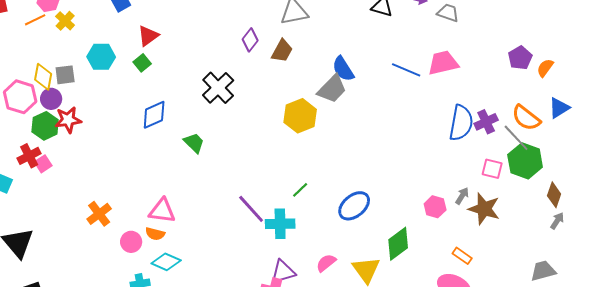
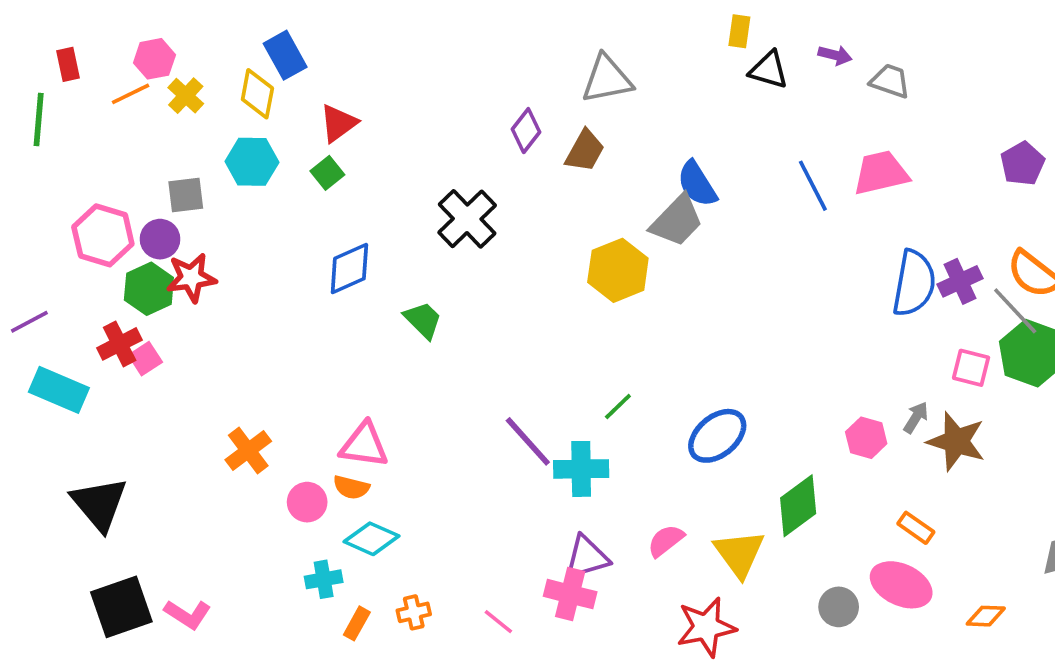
blue line: (406, 70) -> (813, 186), turned 40
yellow diamond: (43, 77) -> (257, 94), moved

